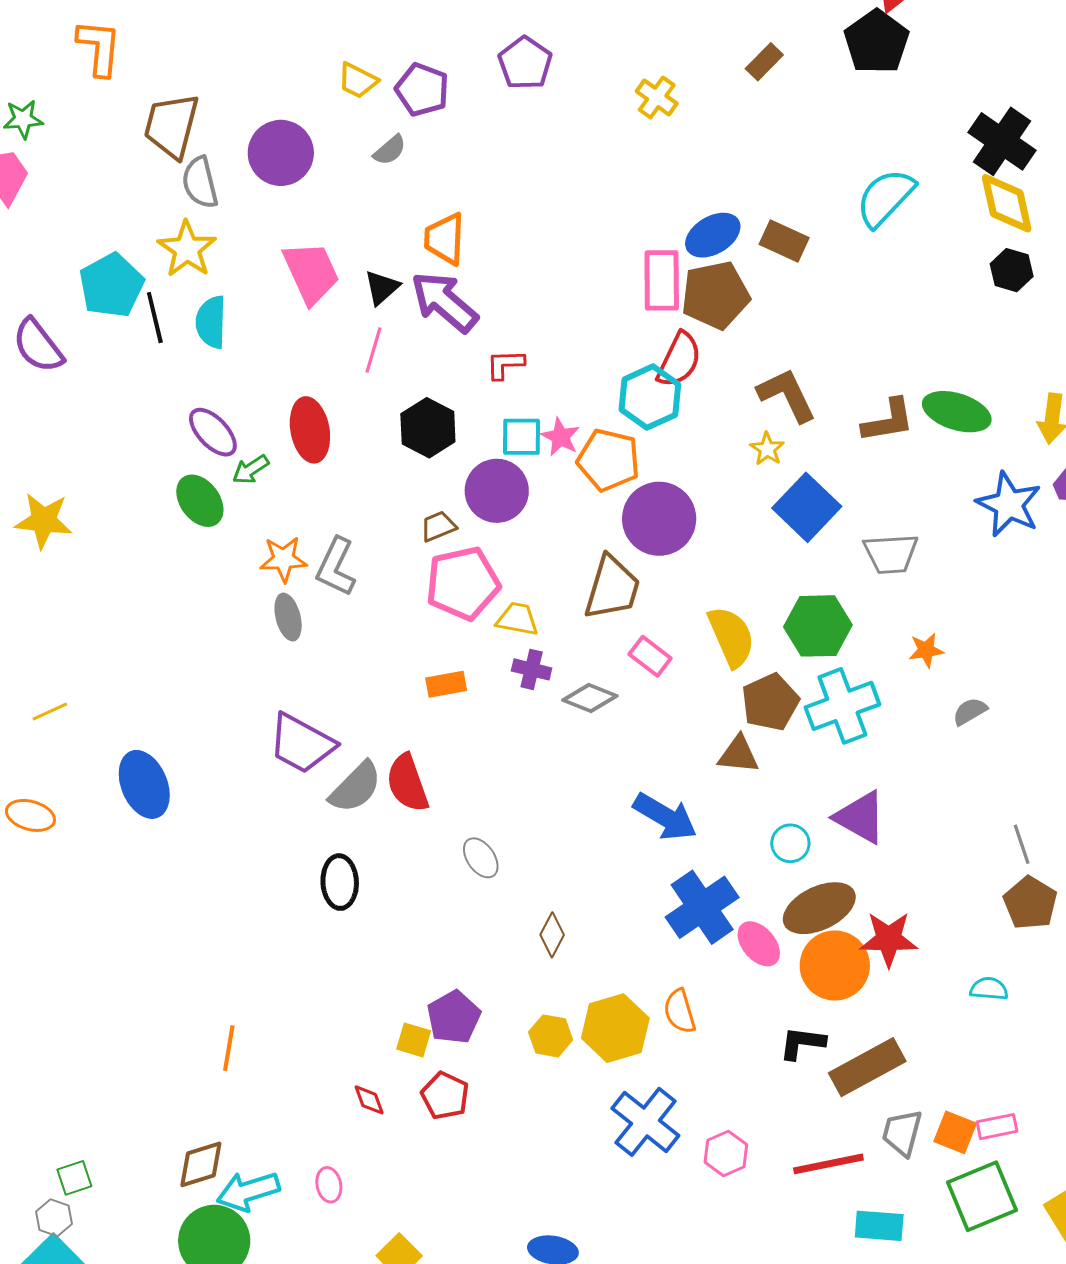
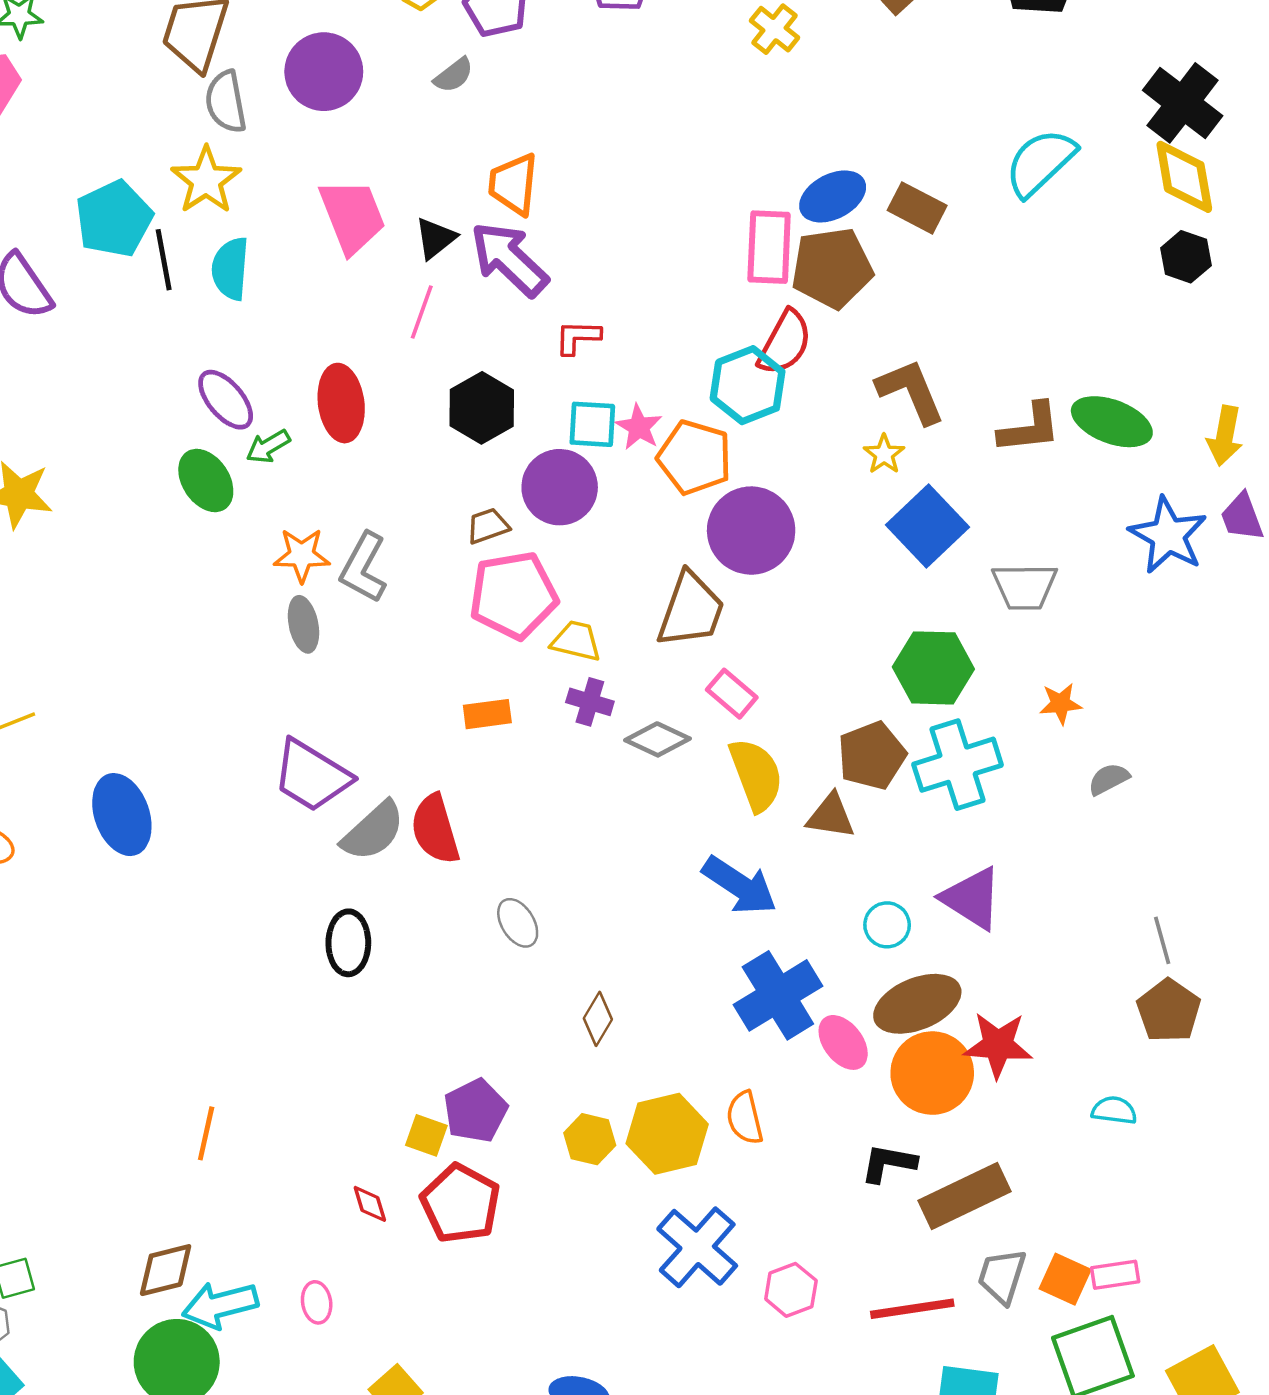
yellow semicircle: (731, 637) -> (756, 775), moved
red pentagon: (445, 1096) -> (460, 1204), size x1.4

